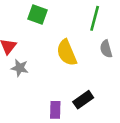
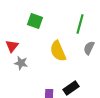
gray semicircle: (106, 49) -> (89, 48), turned 40

